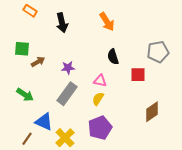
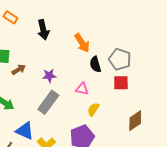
orange arrow: (107, 22) -> (82, 43), moved
gray pentagon: (158, 52) -> (120, 59), moved, turned 30
yellow semicircle: (98, 99) -> (93, 109), moved

